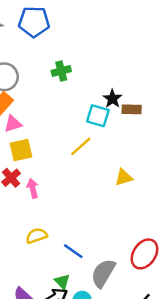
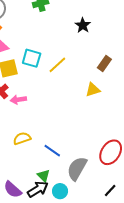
brown rectangle: (132, 109) -> (104, 64), moved, turned -56
cyan square: (98, 116) -> (32, 58), moved
pink arrow: (33, 188) -> (18, 100), turned -84

